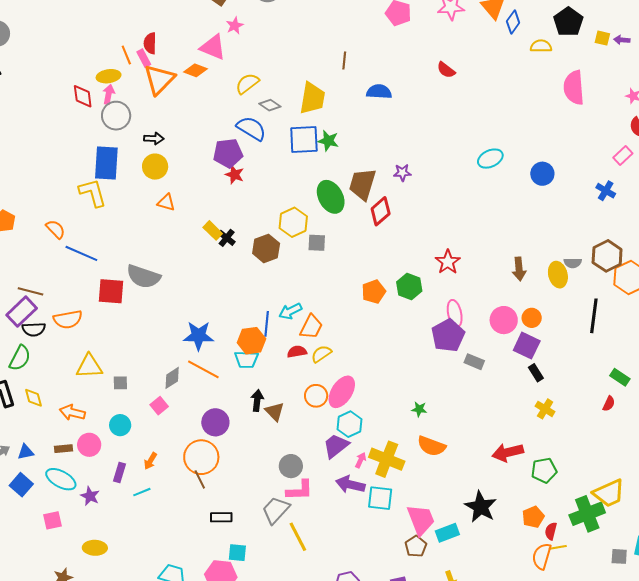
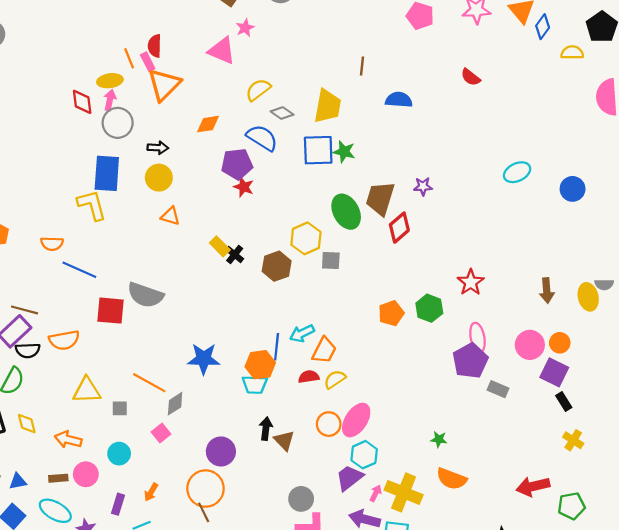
orange diamond: (195, 70) -> (208, 124), moved, turned -30
orange semicircle: (56, 229) -> (52, 244), turned 135
orange line: (203, 369) -> (149, 383), moved

